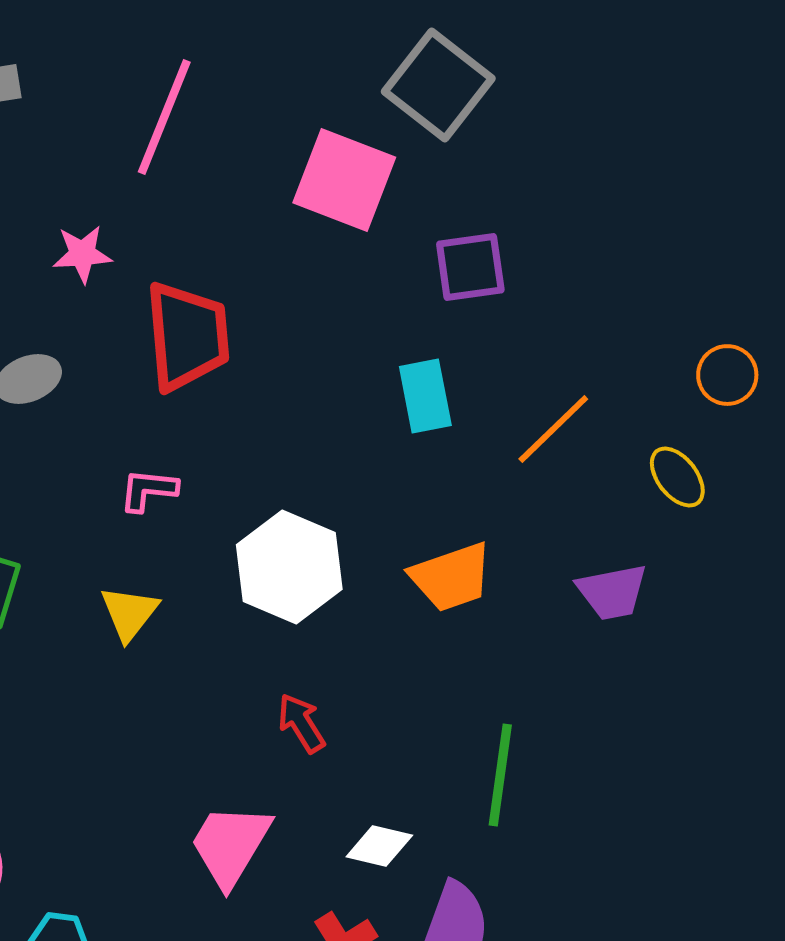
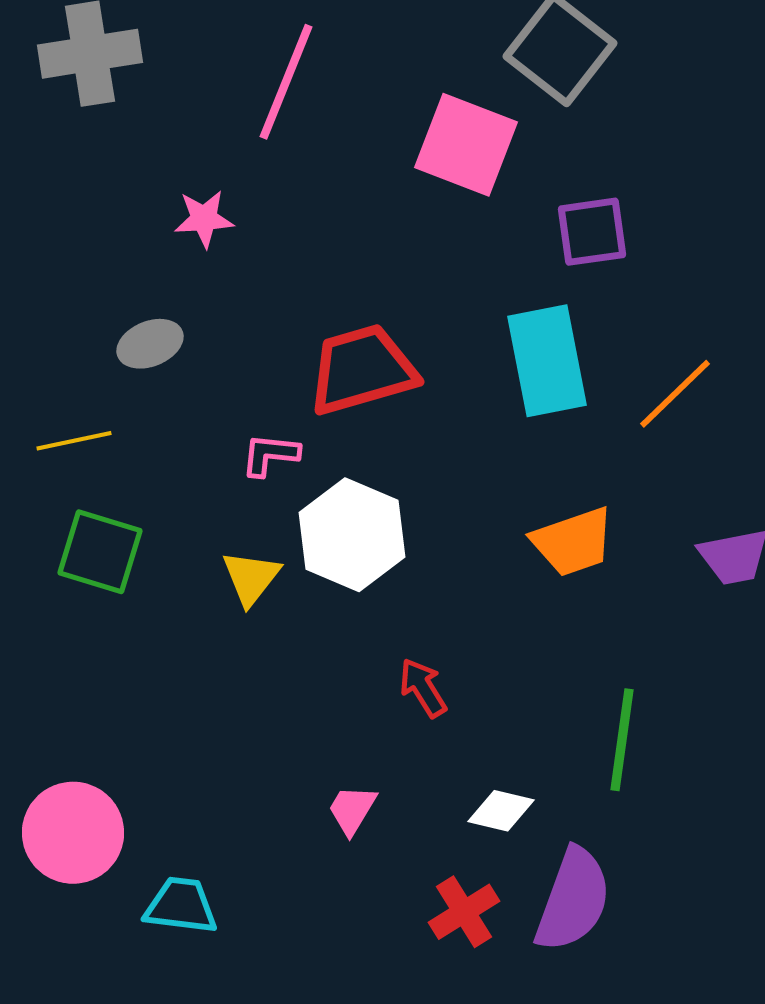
red trapezoid: (187, 336) -> (362, 370), moved, turned -101
cyan rectangle: (425, 396) -> (547, 361), size x1.5
white hexagon: (289, 567) -> (352, 535), moved
pink trapezoid: (230, 845) -> (352, 810), size x0.6

